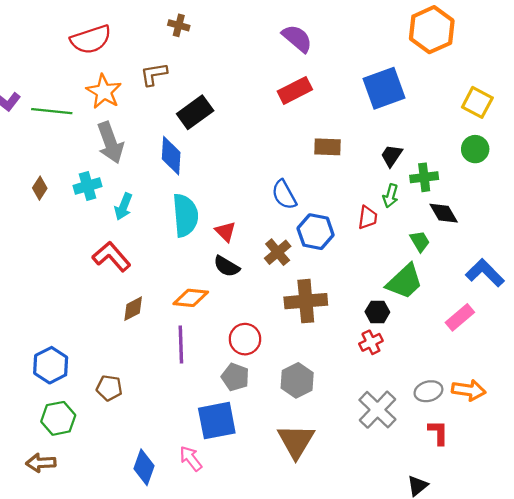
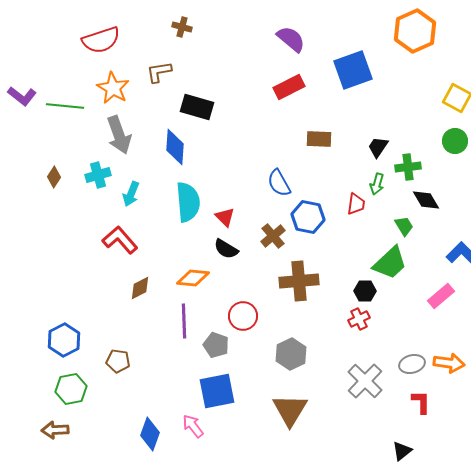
blue square: (384, 88) -> (353, 70), moved
black rectangle: (195, 112) -> (197, 107), turned 52
gray pentagon: (235, 377) -> (216, 345), moved

